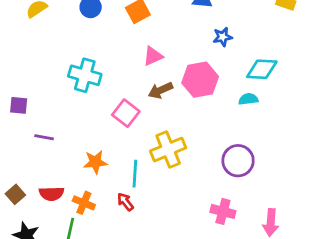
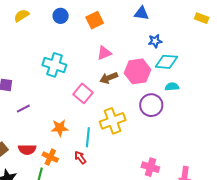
cyan diamond: (262, 69) -> (166, 62), moved
purple line: (44, 137) -> (23, 109), turned -40
purple circle: (238, 161) -> (151, 105), moved

